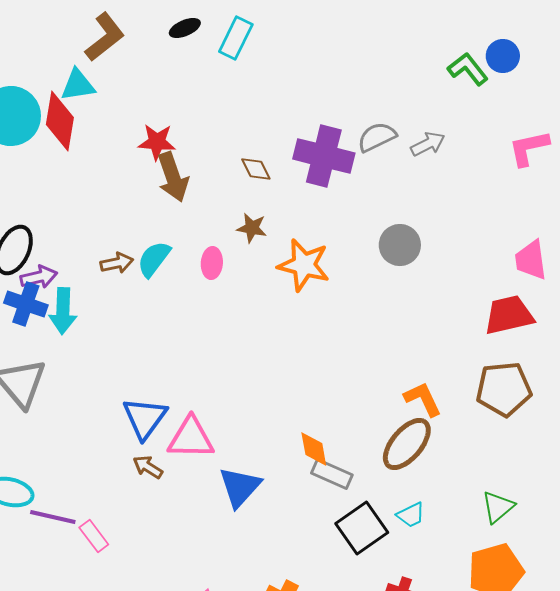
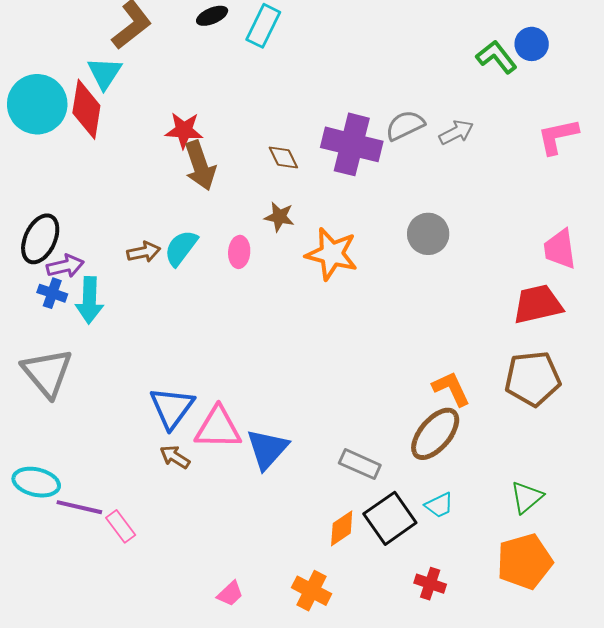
cyan triangle: (78, 85) -> (105, 73), turned -48
blue cross: (26, 304) -> (52, 293), size x0.7
orange diamond: (314, 449) -> (342, 528), moved, turned 66
blue triangle: (240, 487) -> (267, 449), moved

